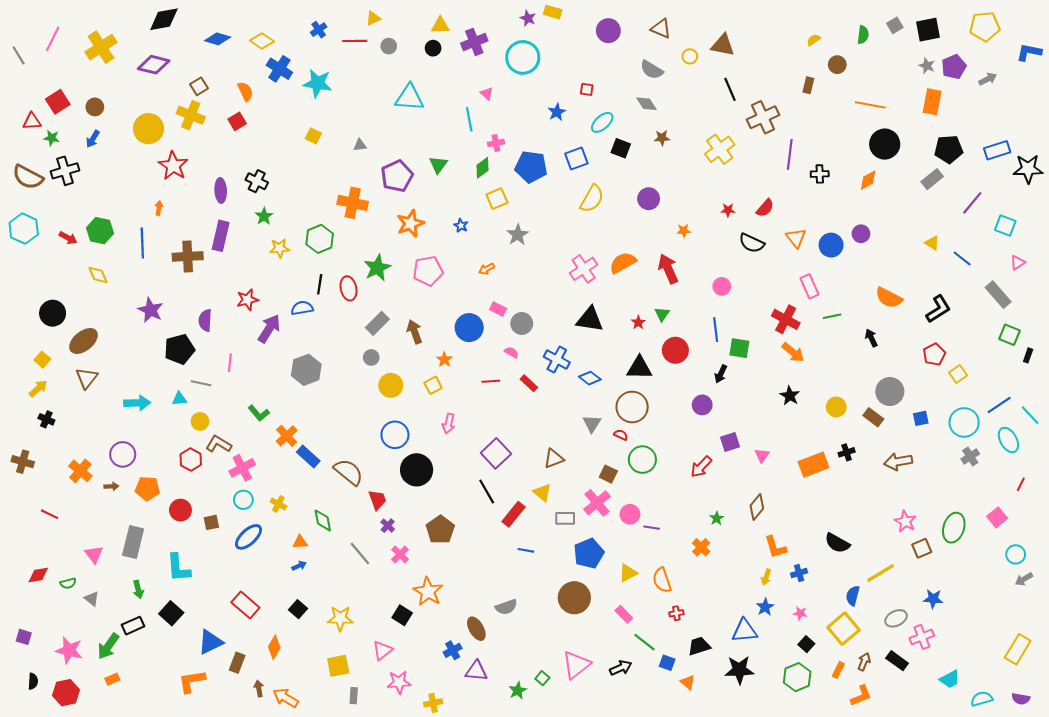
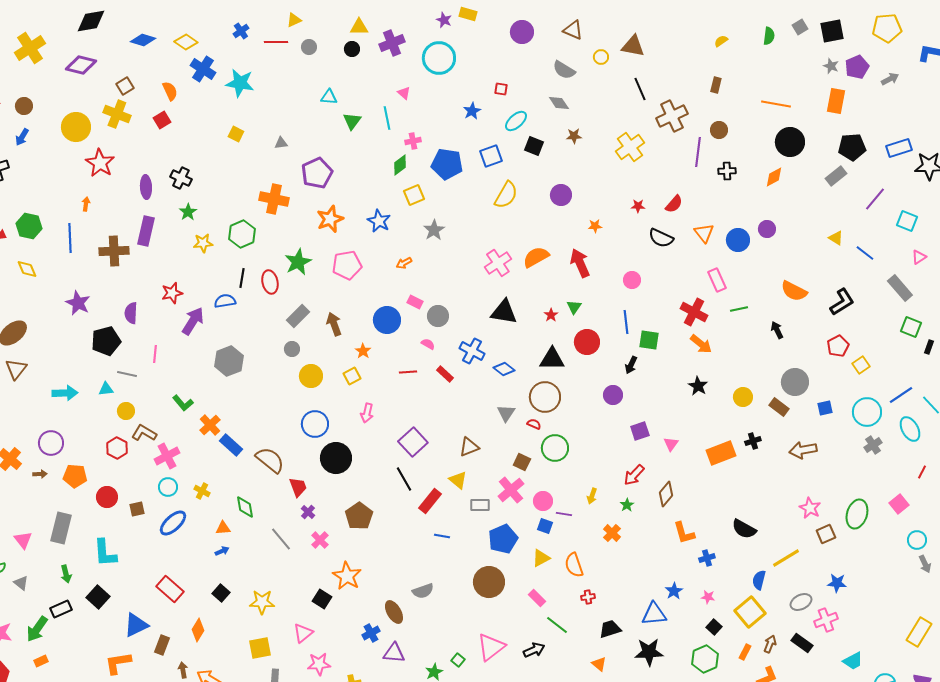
brown circle: (837, 65) -> (719, 130), moved
cyan triangle: (409, 98) -> (329, 97), size x0.6
green triangle: (438, 165) -> (352, 121), moved
blue star: (461, 226) -> (379, 221), size x1.6
red arrow: (701, 467) -> (634, 475), moved
yellow arrow: (766, 577) -> (592, 496), moved
gray arrow: (1024, 579) -> (925, 564), turned -84
blue square: (667, 663) -> (545, 526), moved

